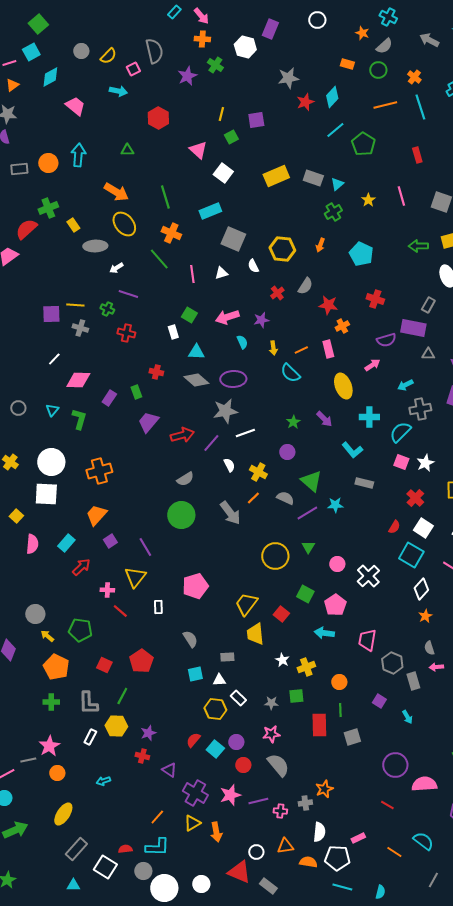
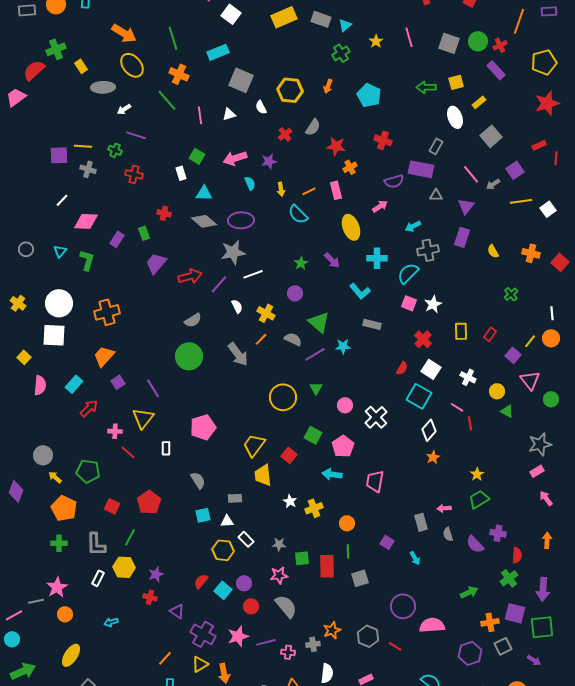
gray semicircle: (429, 648) -> (448, 534), moved
gray hexagon: (392, 663) -> (368, 636), moved
green square: (296, 696) -> (302, 558), moved

